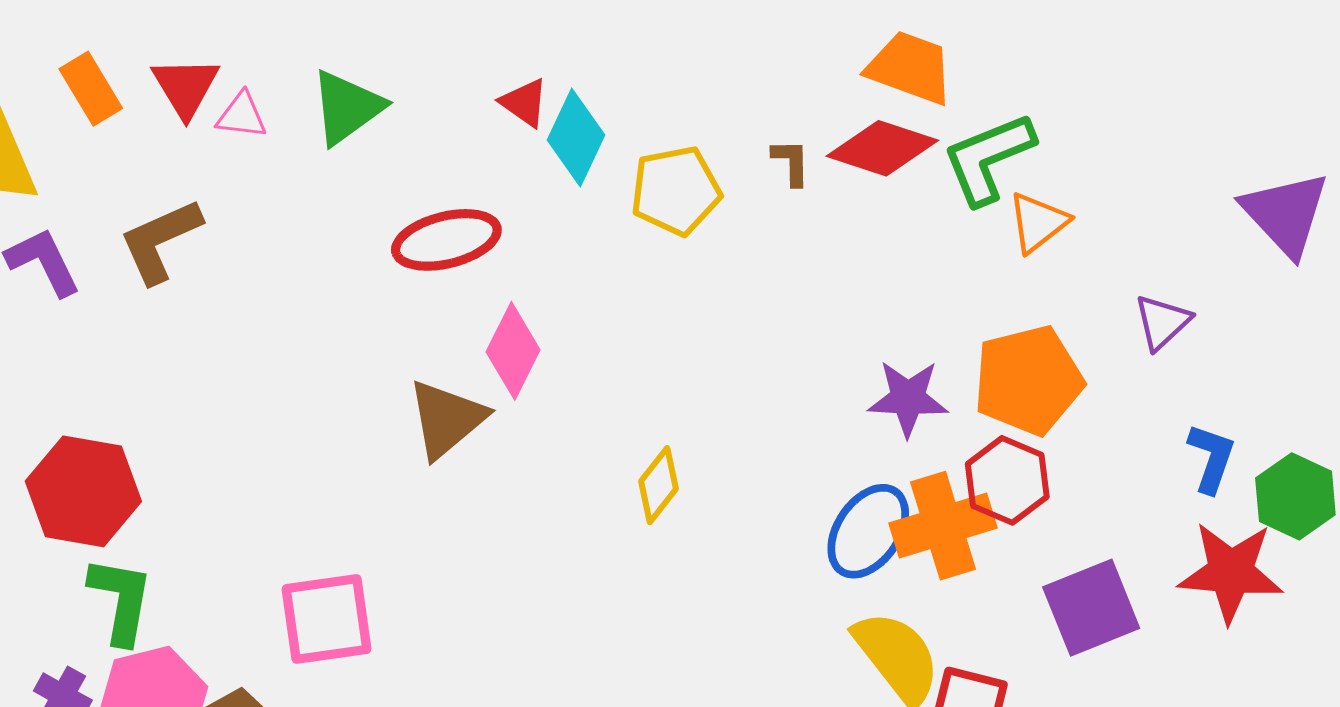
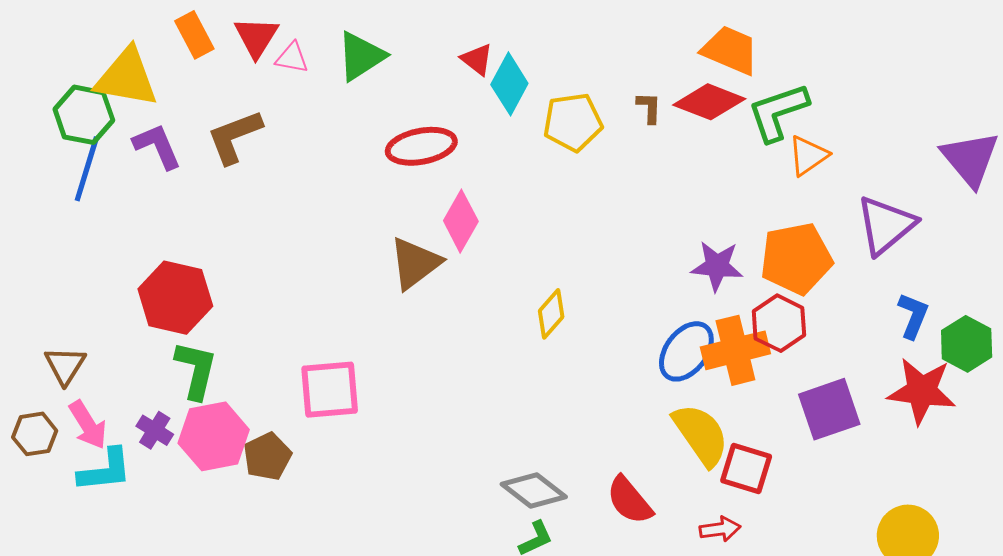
purple triangle: (1162, 322) -> (886, 225), size x1.6

